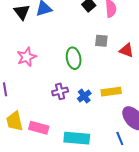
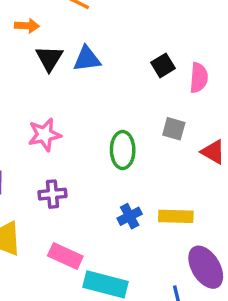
purple cross: (60, 91) -> (53, 194), moved
pink rectangle: (39, 128) -> (65, 256), moved

